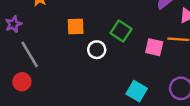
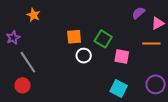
orange square: (76, 27) -> (74, 37), moved
pink square: (154, 47) -> (122, 56), moved

